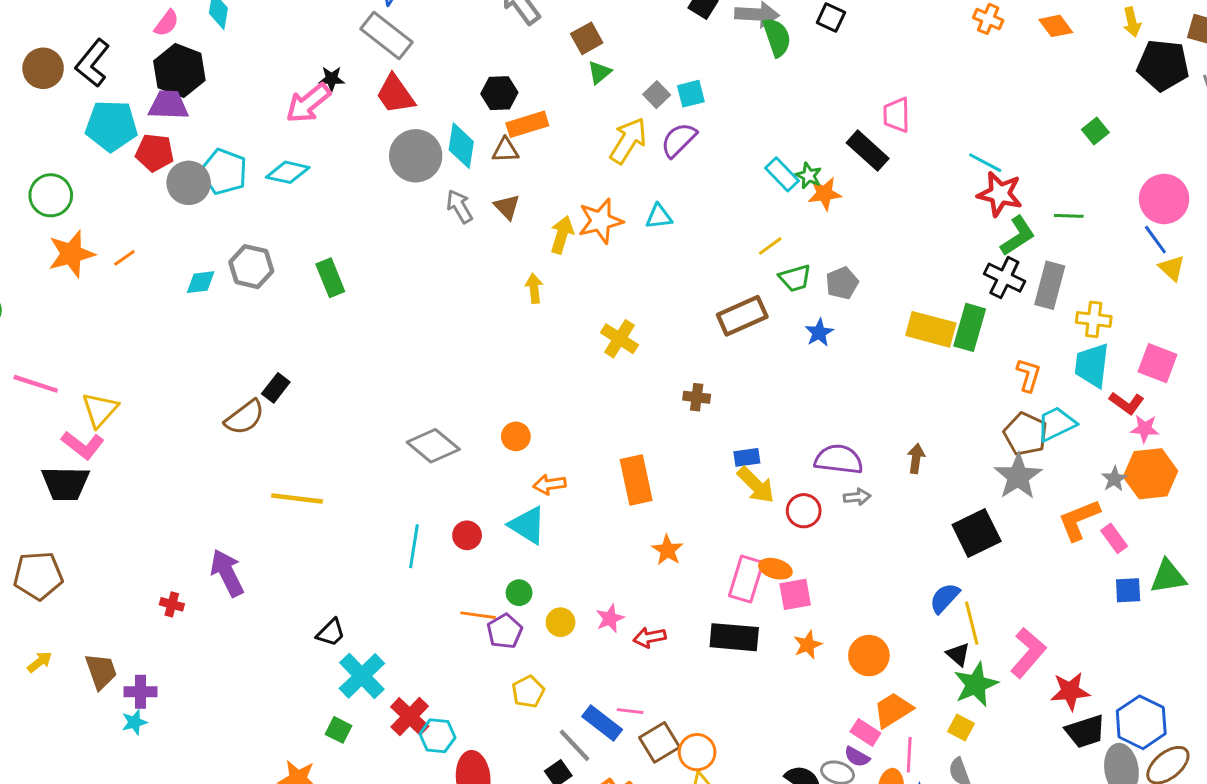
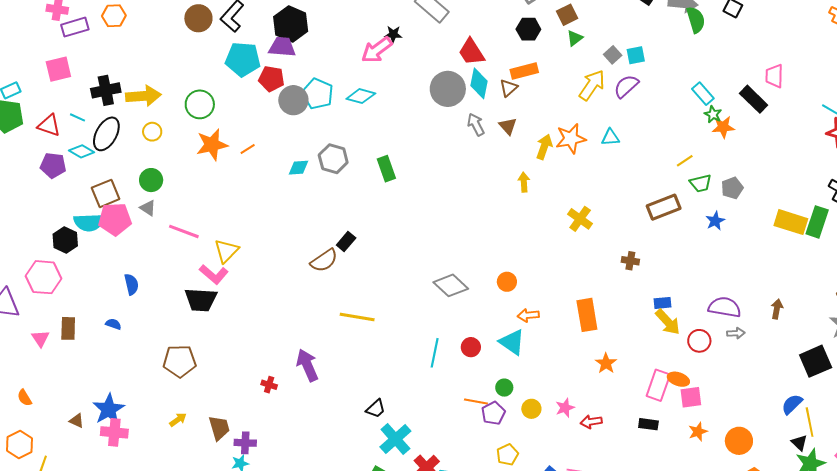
black hexagon: (499, 93) -> (528, 29), moved
red trapezoid: (395, 94) -> (471, 52), moved
brown triangle: (505, 150) -> (509, 88), turned -42
cyan rectangle: (782, 174) -> (703, 94), moved
black rectangle: (734, 637) -> (648, 424), size x0.6

